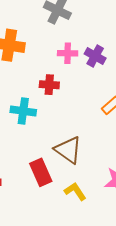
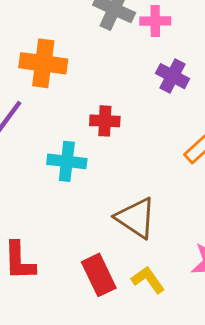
pink cross: (68, 53) -> (155, 21), moved
red rectangle: (41, 172) -> (99, 275), moved

